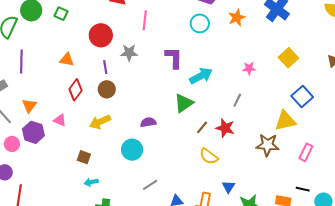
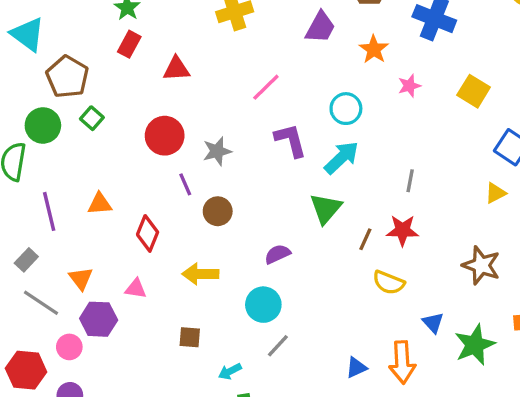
green square: (61, 14) -> (92, 118), turned 32
pink line: (145, 20) -> (266, 87), moved, turned 54
cyan circle: (200, 23) -> (346, 109), moved
orange triangle: (67, 60) -> (100, 204), moved
pink star: (249, 68) -> (409, 86), moved
brown circle: (107, 89) -> (218, 211), moved
yellow triangle: (285, 121) -> (495, 193), size x0.6
yellow arrow: (100, 122) -> (200, 274), turned 40
brown star: (267, 145) -> (481, 265), moved, turned 30
cyan arrow: (91, 182) -> (230, 371), moved
gray line: (150, 185) -> (278, 346), moved

